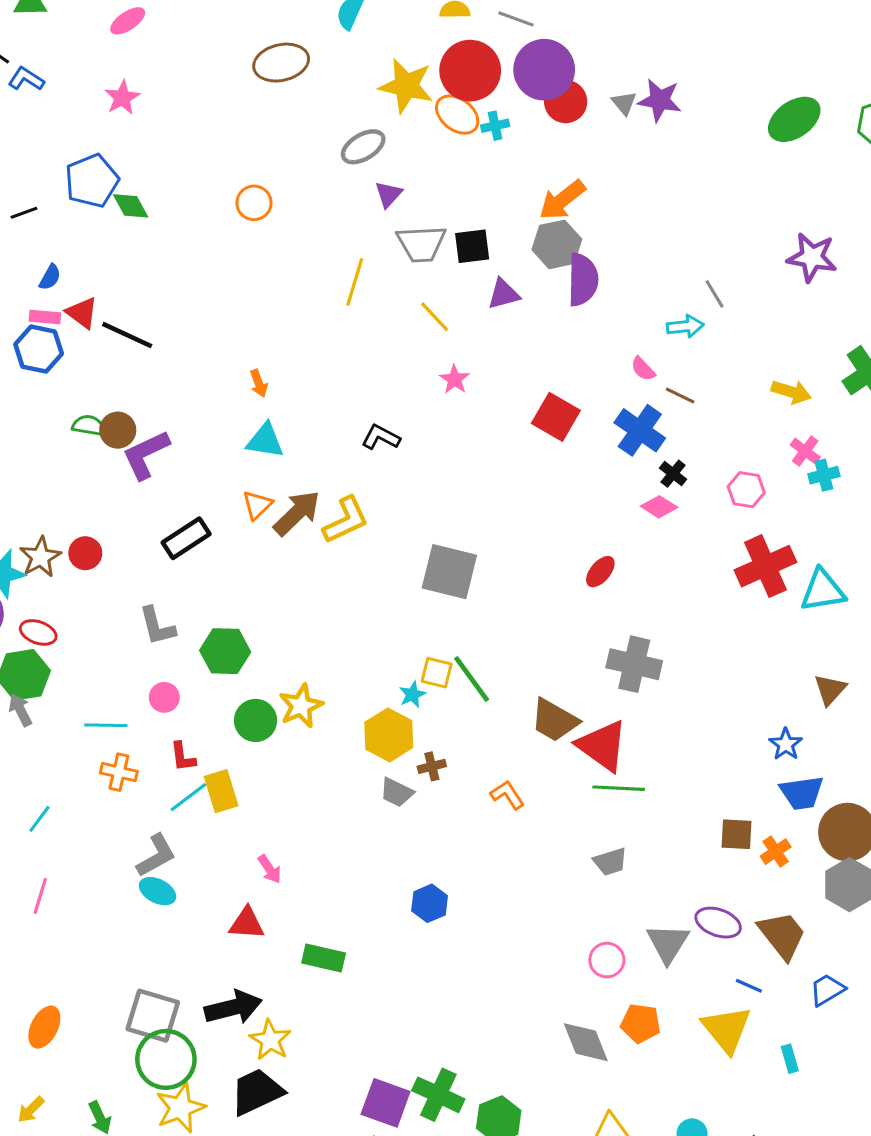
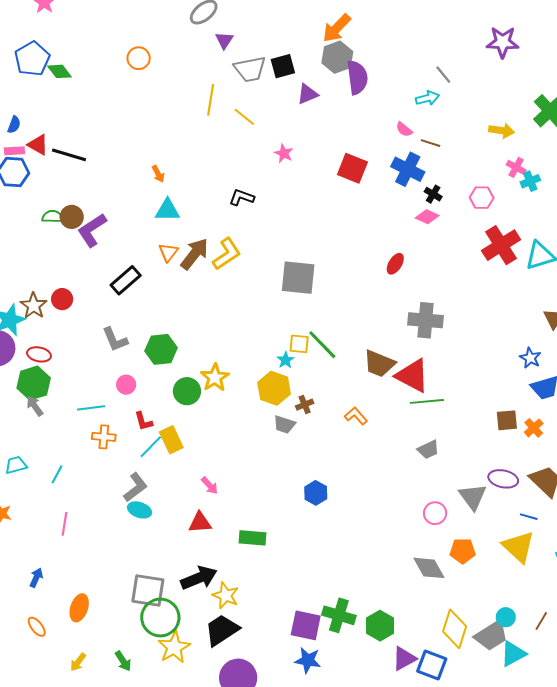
yellow line: (435, 317) -> (244, 117), moved

